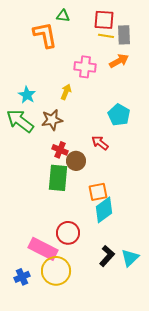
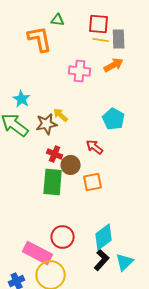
yellow arrow: (66, 92) -> (61, 115), moved, turned -70
orange square: (98, 192) -> (93, 182), moved
cyan diamond: (104, 210) -> (104, 237), moved

